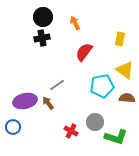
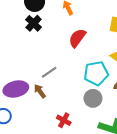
black cross: (42, 38) -> (34, 23), turned -35
gray circle: (95, 122) -> (93, 98), moved

